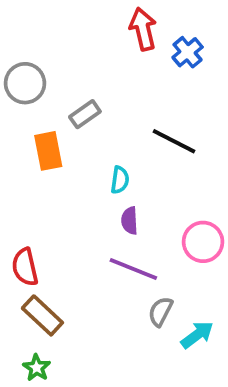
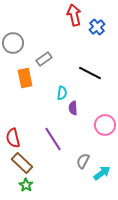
purple semicircle: (129, 221) -> (73, 108), moved
purple line: (133, 269) -> (53, 139), moved, turned 35
green star: (37, 368) -> (26, 185), moved

